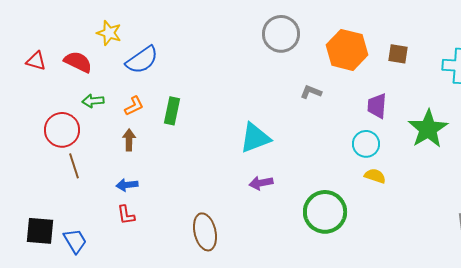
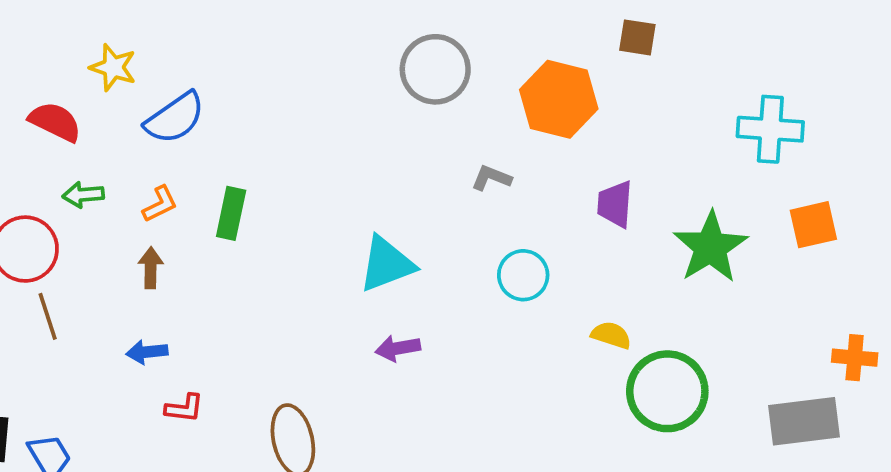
brown square: (398, 54) -> (637, 37), moved
cyan circle: (366, 144) -> (523, 275), moved
green circle: (325, 212) -> (667, 391), moved
red L-shape: (126, 215) -> (184, 408), moved, turned -75

